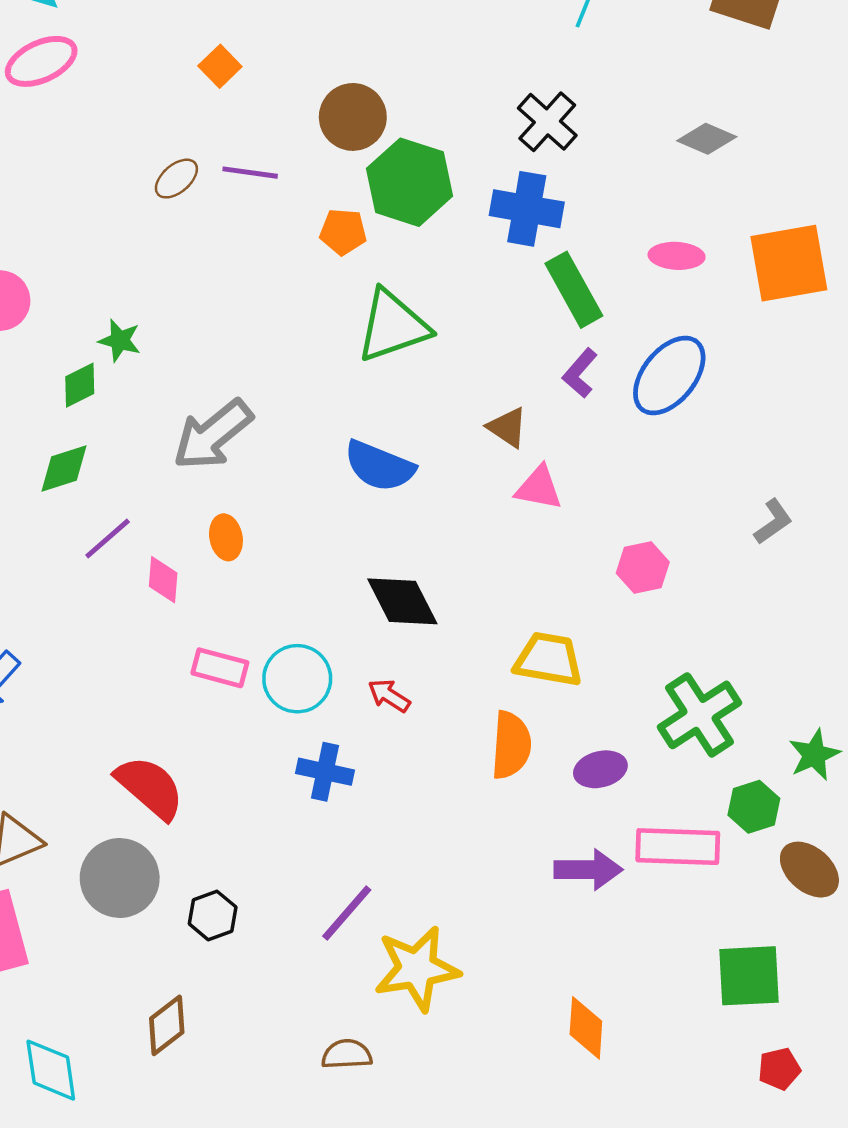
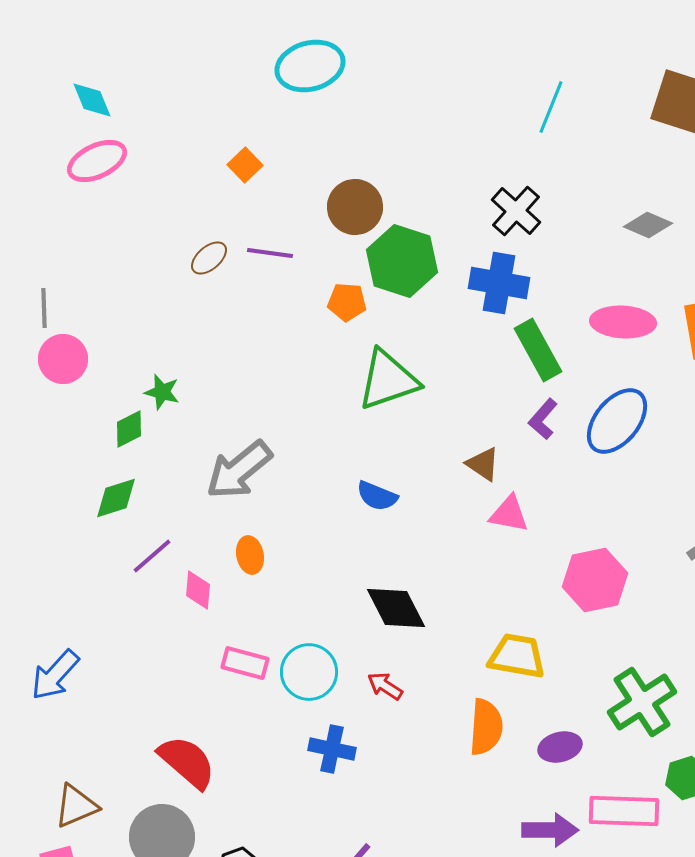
pink ellipse: (677, 256) -> (623, 322), size x1.4
blue semicircle: (379, 466) -> (377, 496), size x0.7
pink hexagon: (643, 568) -> (595, 580), size x1.5

